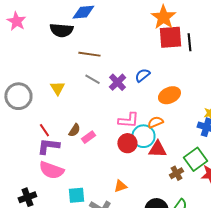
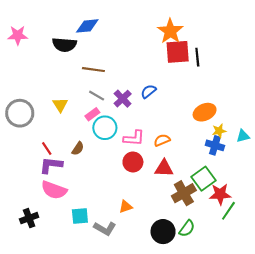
pink star: (16, 21) -> (18, 35), turned -30
orange ellipse: (169, 95) -> (205, 112), moved
cyan circle: (143, 136) -> (105, 128), moved
pink rectangle: (88, 137) -> (92, 114), moved
brown cross: (176, 173) -> (184, 193), size x1.6

